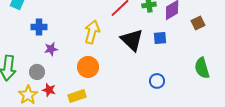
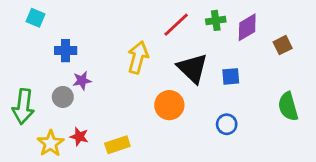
blue square: (160, 38) -> (231, 76), moved
orange circle: (88, 67) -> (169, 105), moved
gray circle: (37, 72) -> (63, 97), moved

